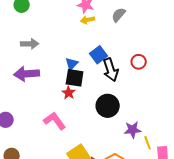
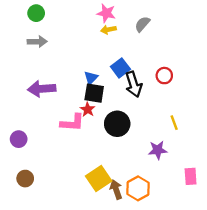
gray arrow: (30, 44) -> (37, 42), moved
black circle: (108, 106) -> (117, 124), moved
pink L-shape: (55, 121) -> (72, 123), moved, turned 130
yellow line: (148, 143) -> (174, 123), moved

